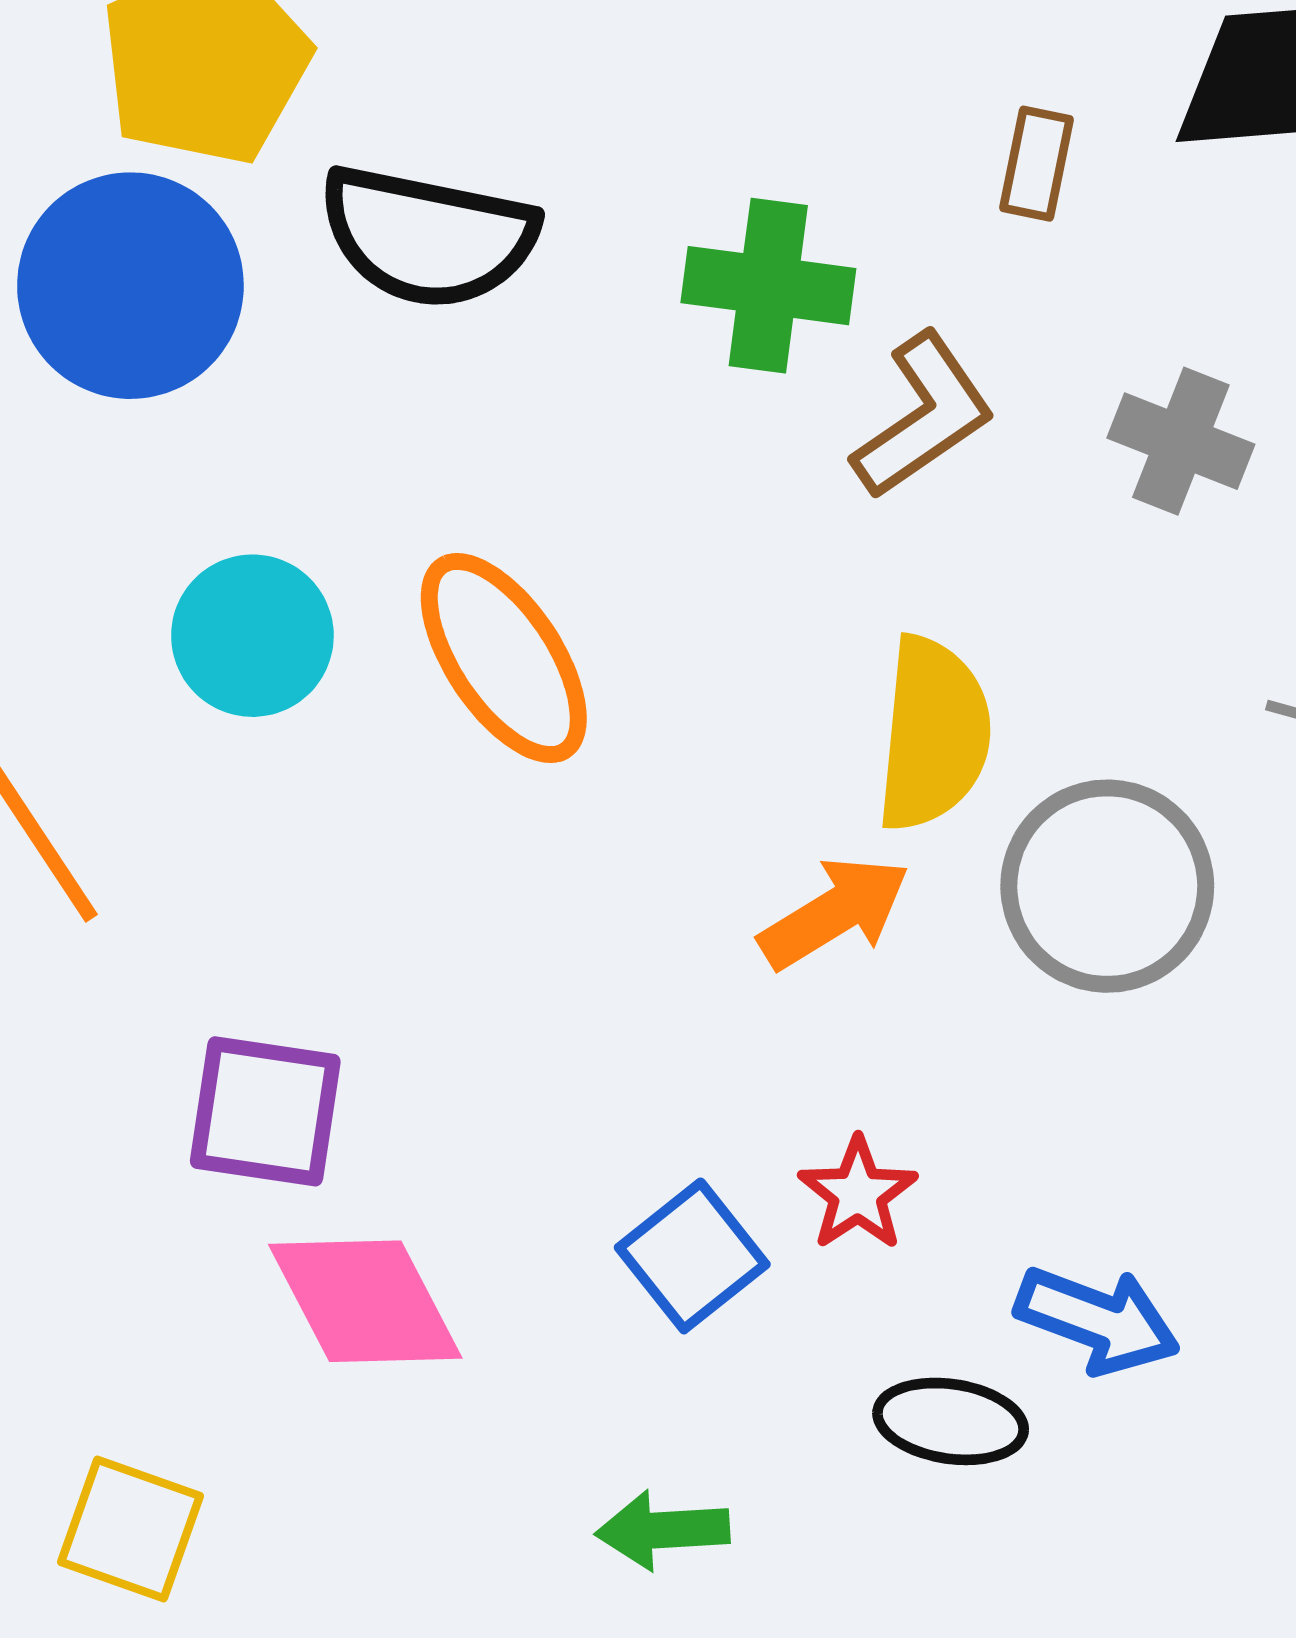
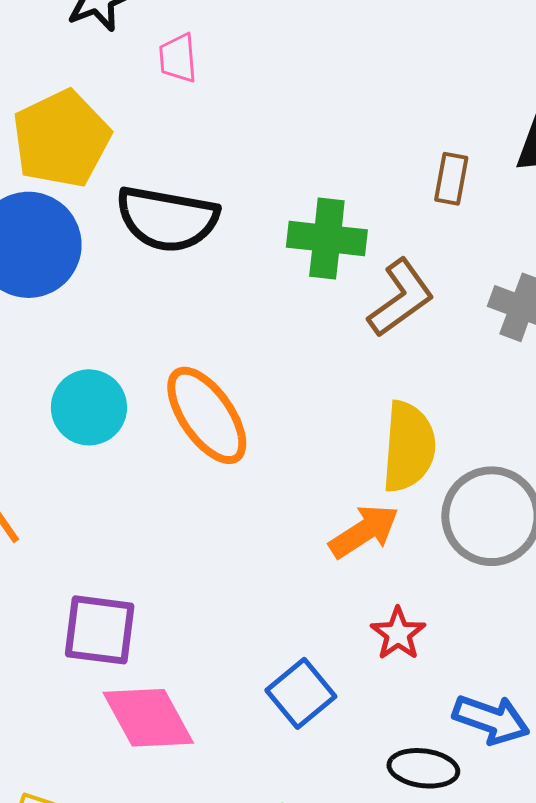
red star: (858, 1194) -> (398, 634), moved

